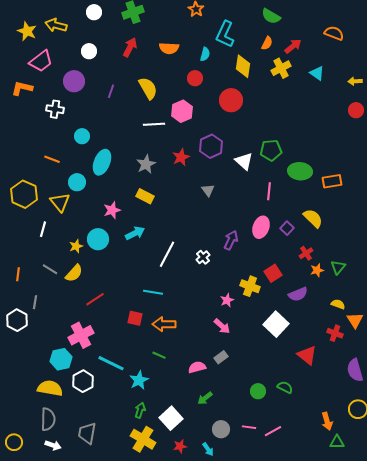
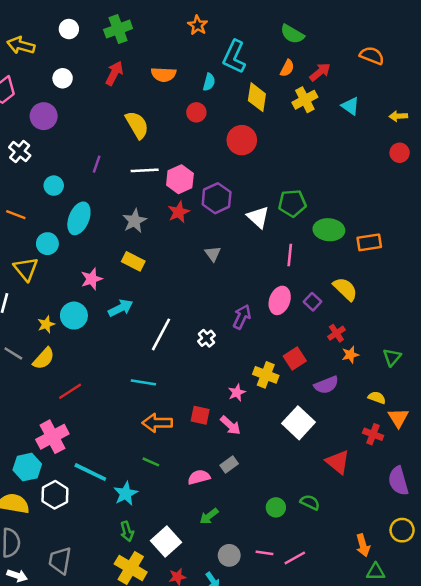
purple line: (111, 91) -> (97, 164), moved
white cross: (55, 109) -> (20, 151), turned 30
pink hexagon: (182, 111) -> (180, 179), moved
green triangle: (338, 267) -> (392, 357), moved
red square: (135, 318) -> (200, 415), moved
green arrow: (140, 410) -> (127, 531), turned 147

